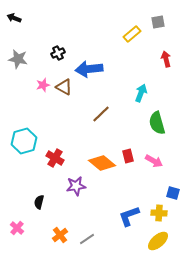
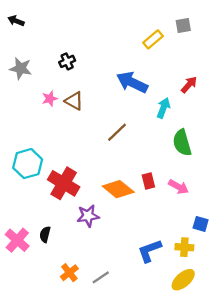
red arrow: (166, 59) -> (189, 85), moved, turned 56
blue arrow: (89, 69) -> (132, 82), moved, turned 32
red cross: (55, 158) -> (64, 183), size x1.5
pink cross: (17, 228) -> (17, 240), moved, size x1.5

